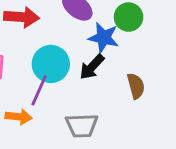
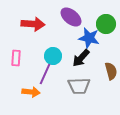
cyan circle: (51, 64) -> (53, 56), size x0.7
gray trapezoid: (82, 126) -> (79, 86), moved

